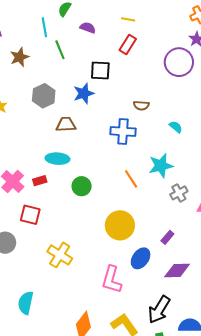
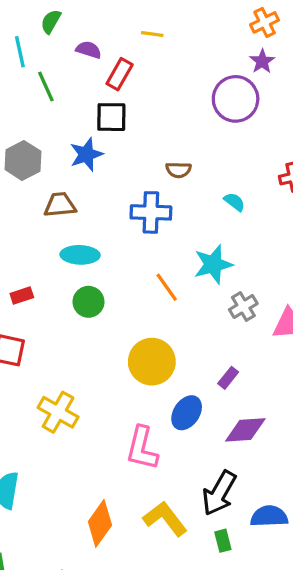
red rectangle: (128, 44) -> (120, 74), moved
cyan ellipse: (57, 159) -> (80, 255), moved

